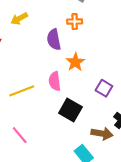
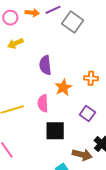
orange cross: (75, 22) -> (91, 78), moved
black square: (70, 110) -> (55, 131), turned -35

